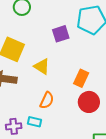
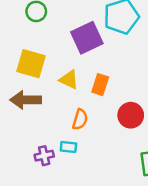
purple square: (61, 34) -> (87, 38), size x1.5
orange rectangle: (81, 78) -> (100, 85), moved

